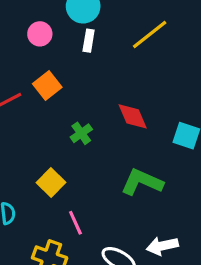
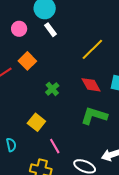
yellow line: (150, 35) -> (92, 49), moved
white rectangle: (89, 41) -> (50, 30), turned -40
red diamond: (133, 116) -> (91, 85), moved

